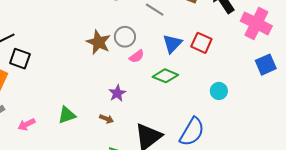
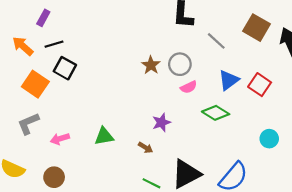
brown star: (98, 42) -> (151, 65), size x0.7

